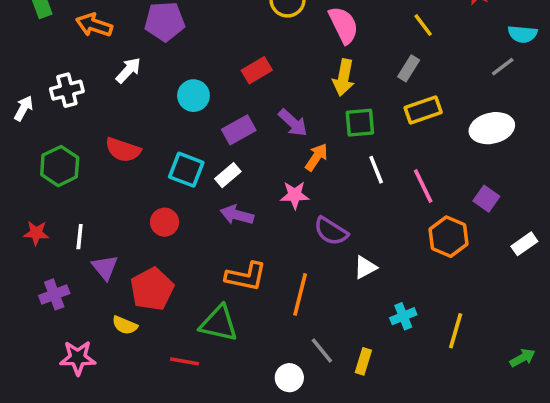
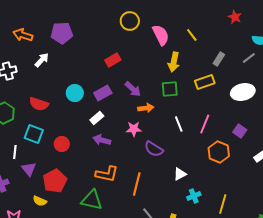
yellow line: (423, 25) -> (192, 35), moved
gray rectangle: (409, 68) -> (219, 59), moved
yellow arrow: (344, 77) -> (174, 62), moved
cyan circle: (193, 96) -> (75, 93), moved
orange arrow: (316, 157) -> (146, 108), turned 49
cyan square: (186, 170) -> (34, 134), moved
white line: (376, 170) -> (179, 124), moved
pink line: (423, 186) -> (205, 124), turned 48
white triangle: (365, 267) -> (180, 174), moved

